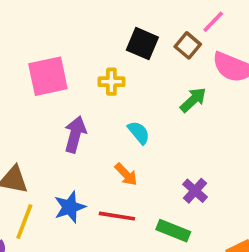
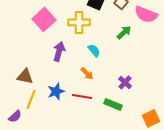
pink square: (48, 76) -> (44, 19), turned -30
yellow cross: (111, 82) -> (79, 22), size x1.5

